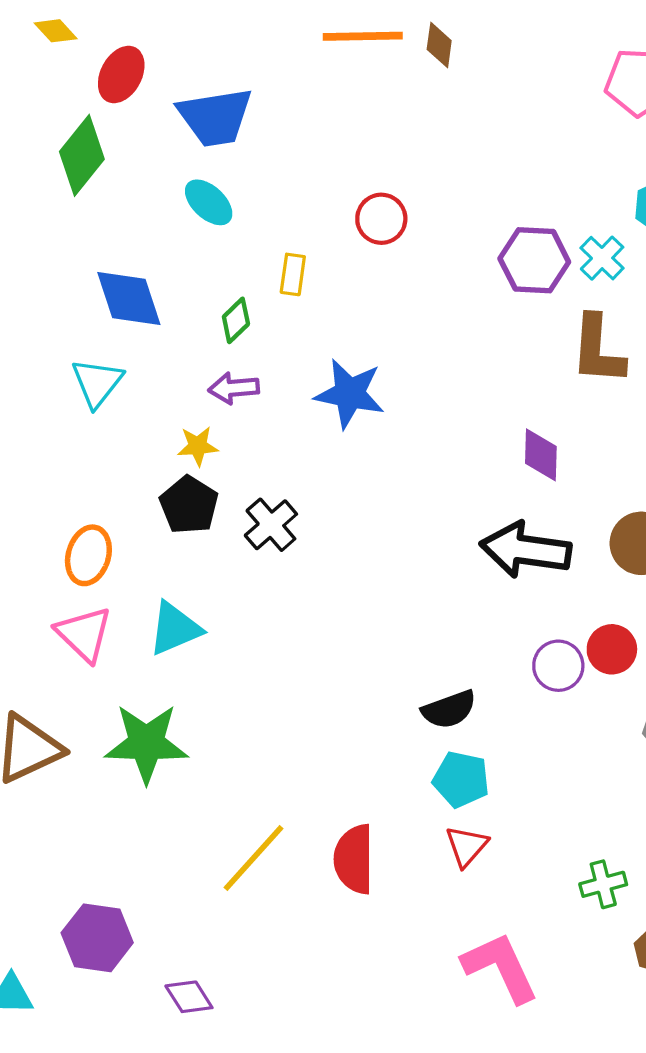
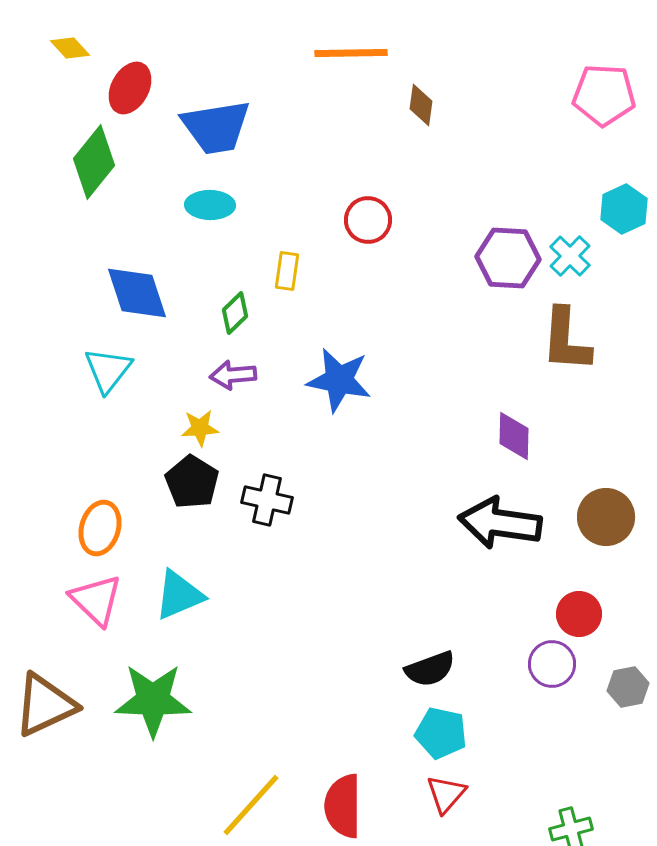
brown diamond: (439, 45) -> (421, 105), moved
cyan ellipse: (209, 202) -> (210, 205), turned -42
black cross: (271, 525) -> (267, 500), turned -36
purple circle: (558, 666) -> (552, 664), moved

